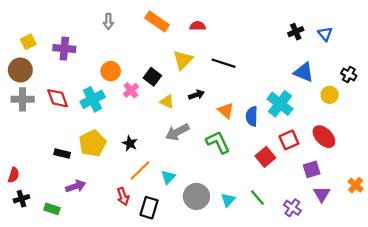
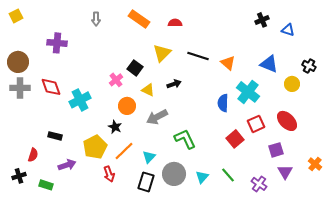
black cross: (296, 32) -> (262, 20), moved
blue triangle: (325, 34) -> (288, 30), turned -32
yellow square: (28, 42) -> (16, 16), moved
orange circle: (111, 71) -> (127, 106), moved
cyan cross: (93, 99) -> (80, 100), moved
orange triangle: (226, 111) -> (228, 63), moved
green L-shape: (218, 142) -> (185, 139), moved
yellow pentagon: (93, 143) -> (95, 147), moved
red semicircle: (14, 175) -> (33, 155), moved
black rectangle: (149, 208) -> (146, 182), moved

